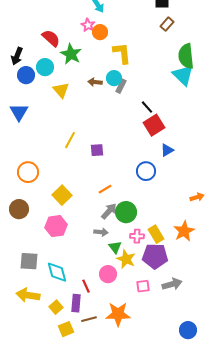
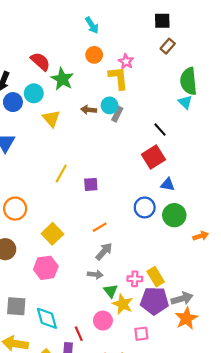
pink star: (88, 25) -> (126, 61), moved
cyan triangle: (183, 75) -> (185, 102), size x0.6
black line: (147, 107) -> (160, 130), moved
blue triangle: (167, 150) -> (168, 184), turned 40
green circle: (126, 212) -> (174, 215), moved
orange star: (184, 231) -> (186, 318), moved
gray arrow: (172, 284) -> (182, 299), moved

